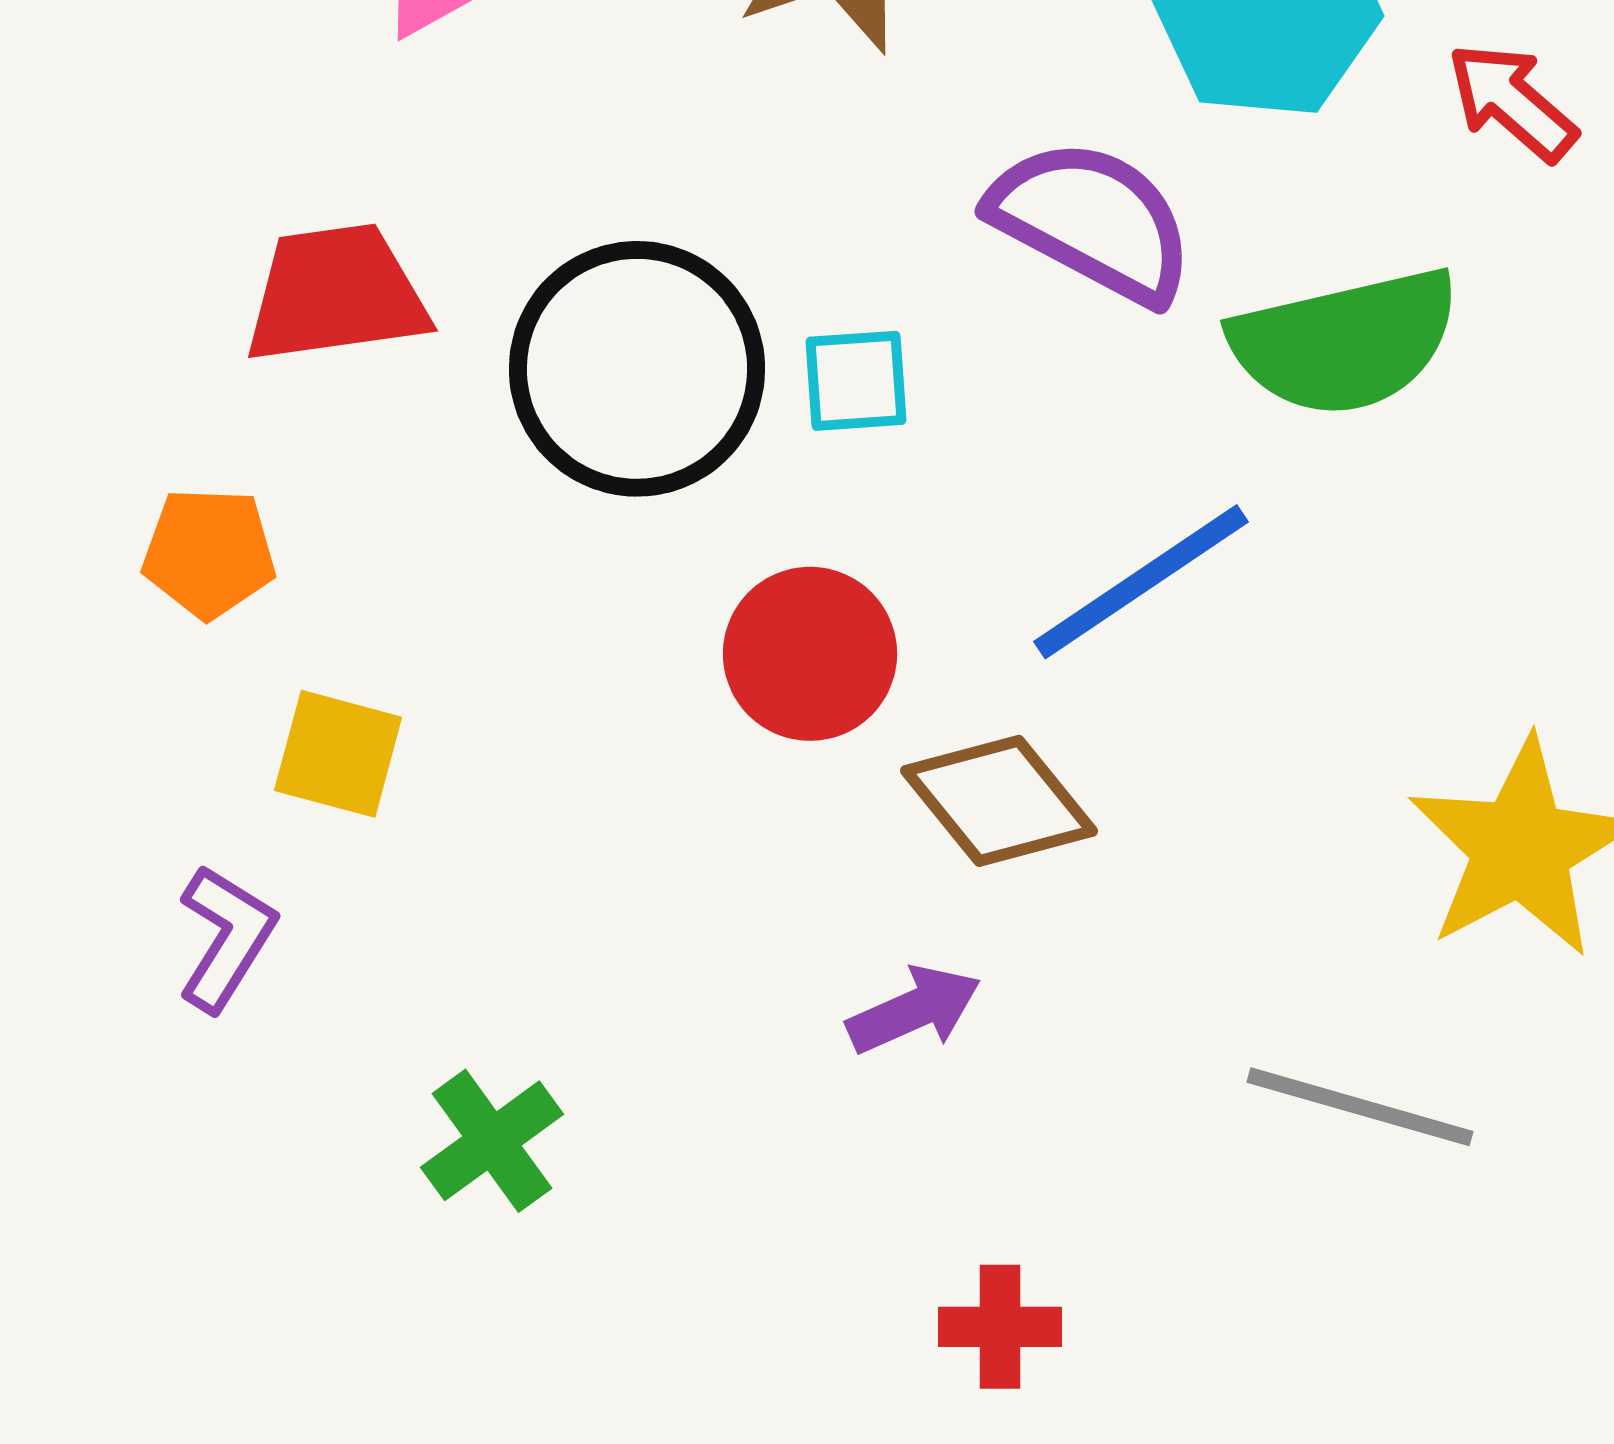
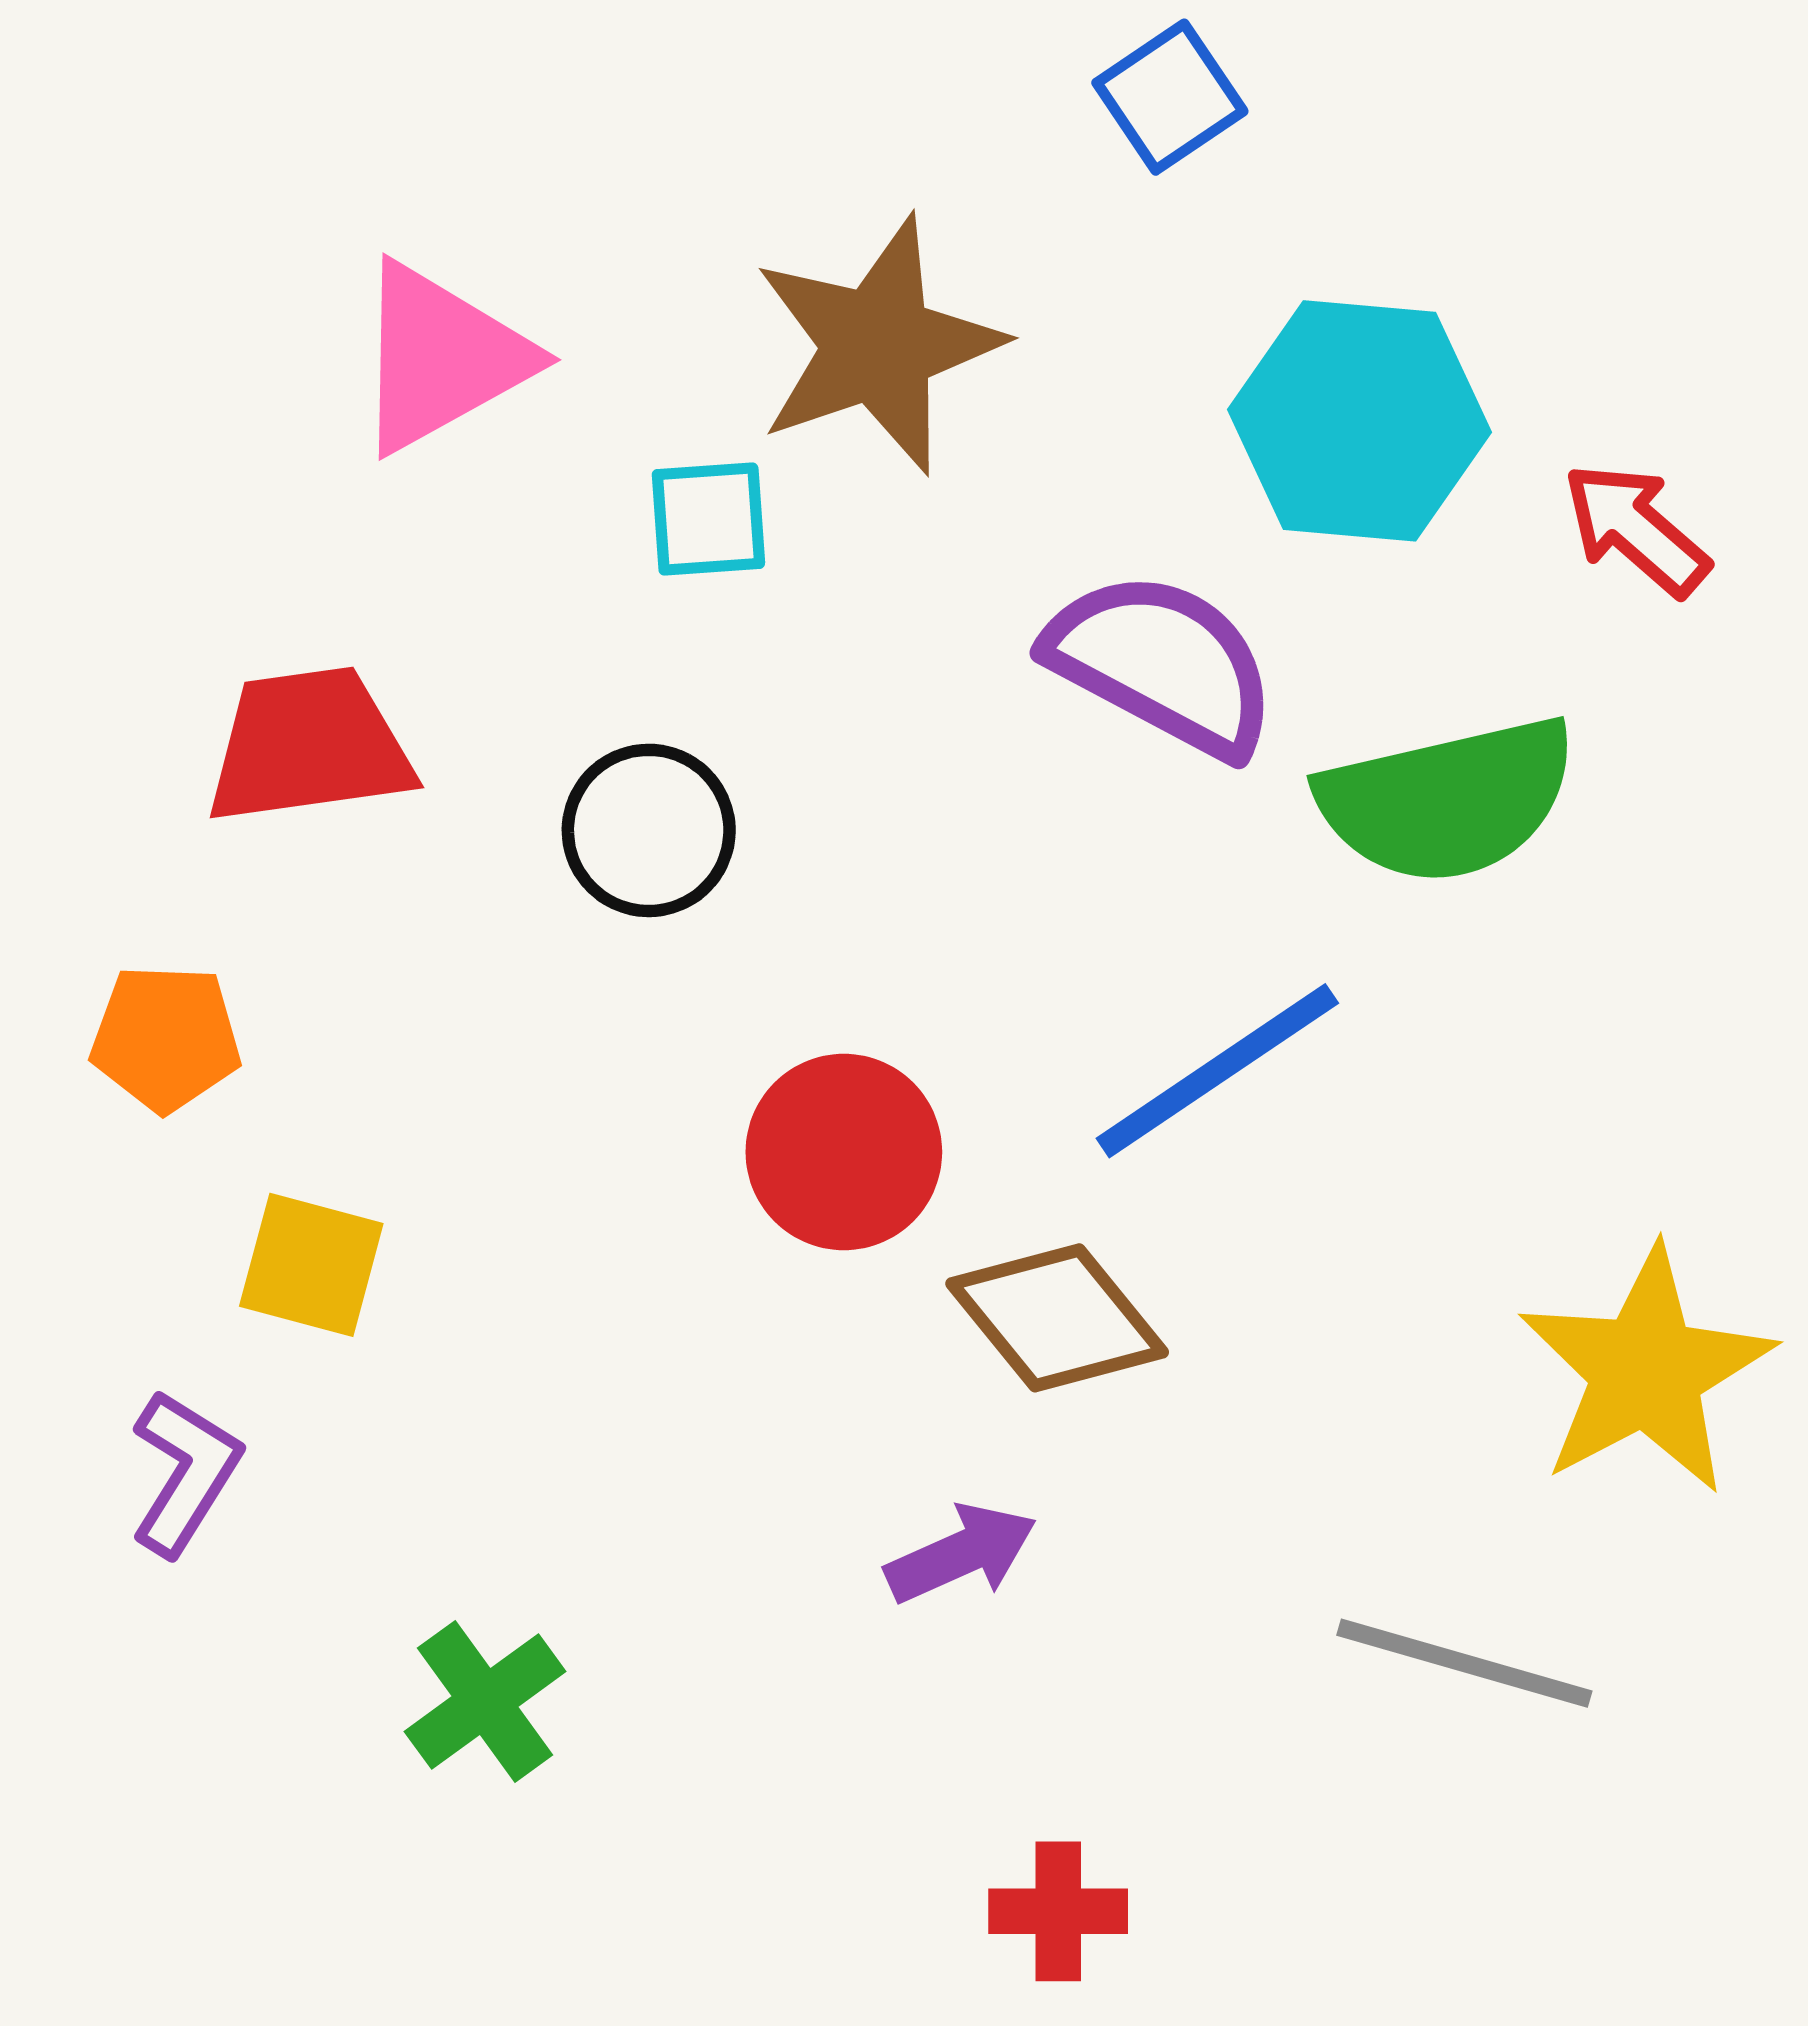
black circle: (637, 369) -> (649, 830), size x0.6
cyan square: (856, 381) -> (708, 519), moved

